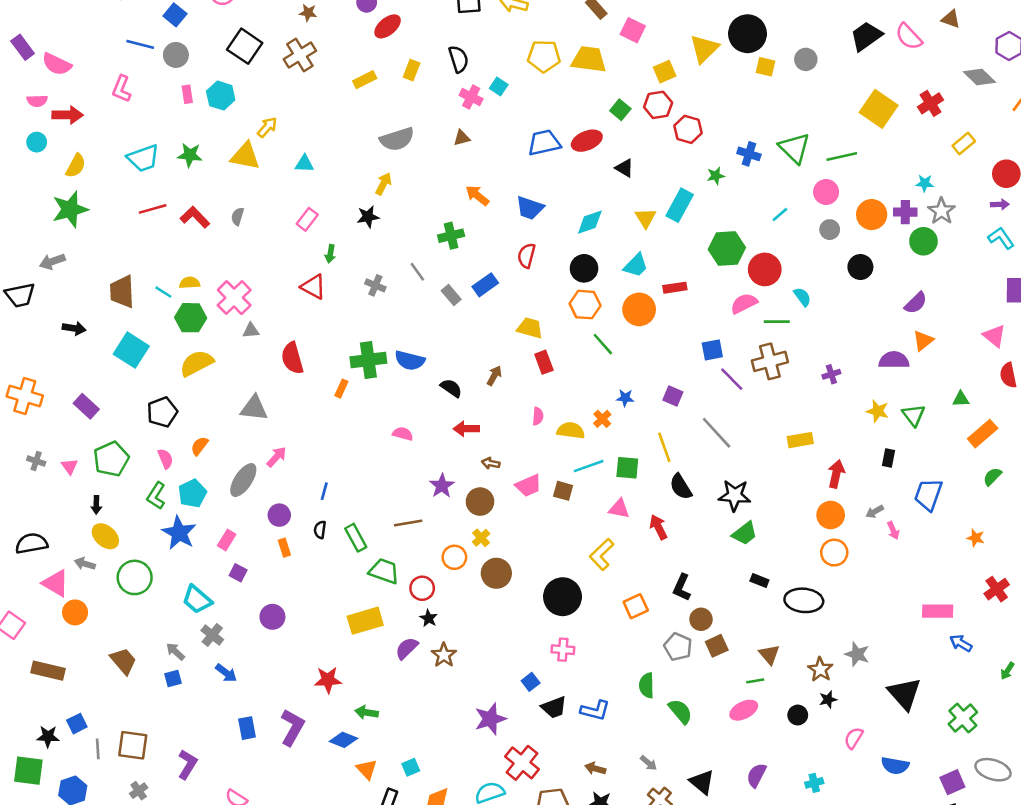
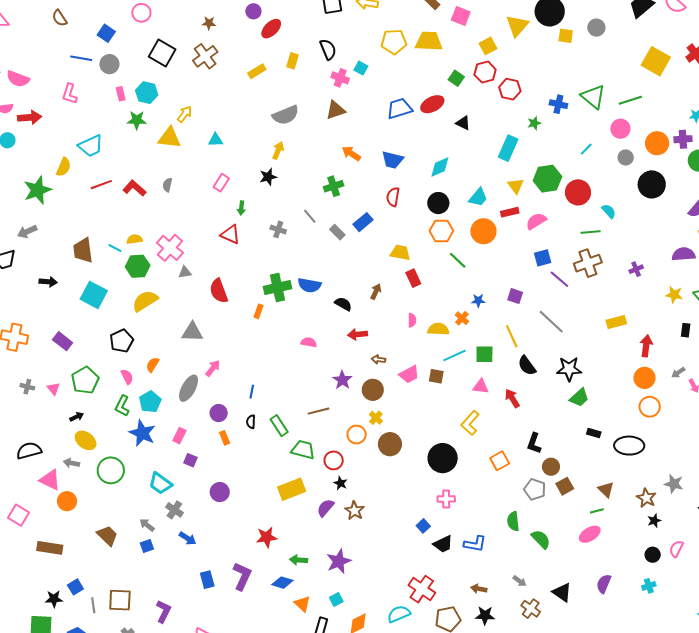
brown triangle: (462, 138) -> (335, 110), size x1.5
green star: (190, 155) -> (137, 120), moved
yellow semicircle: (76, 166) -> (64, 167), moved
yellow triangle: (646, 218) -> (516, 186), moved
black circle: (860, 267) -> (652, 184), size x1.4
pink semicircle: (744, 303) -> (536, 221), moved
black arrow: (96, 505) -> (77, 417), turned -112
black circle: (798, 715) -> (653, 555), moved
purple star: (490, 719) -> (339, 561), moved

